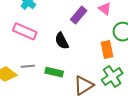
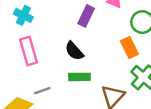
pink rectangle: (25, 31) -> (28, 51), turned 65
green rectangle: (54, 72) -> (79, 77), moved

